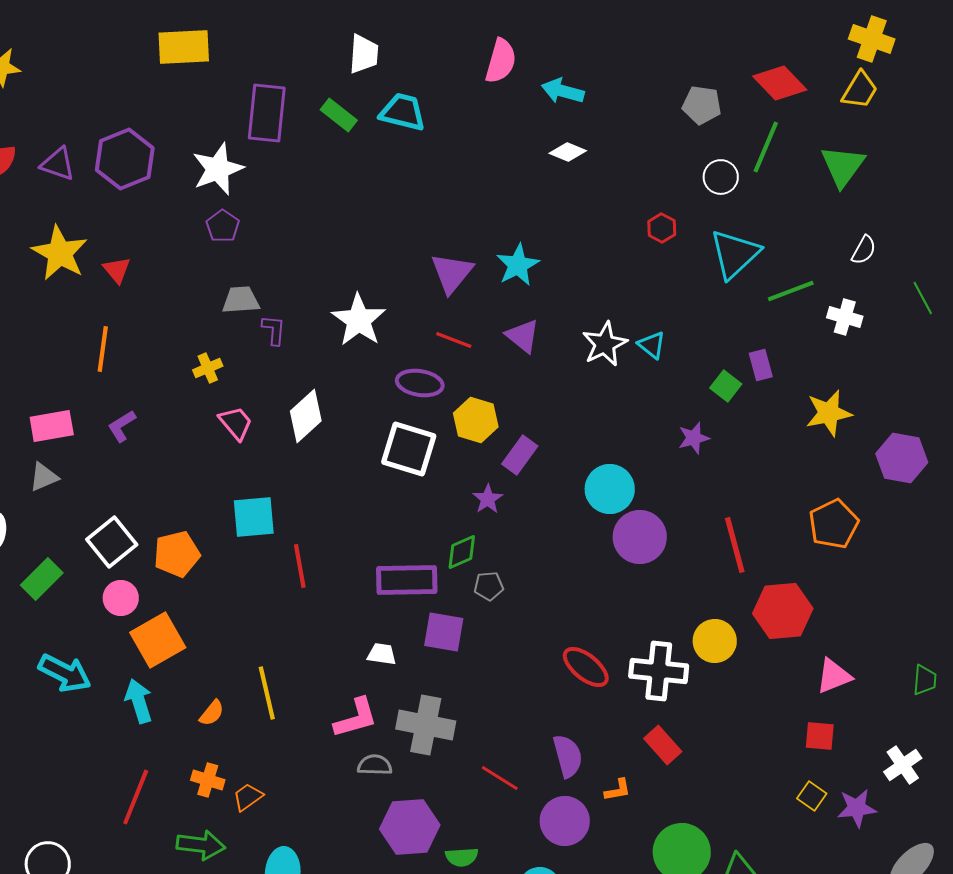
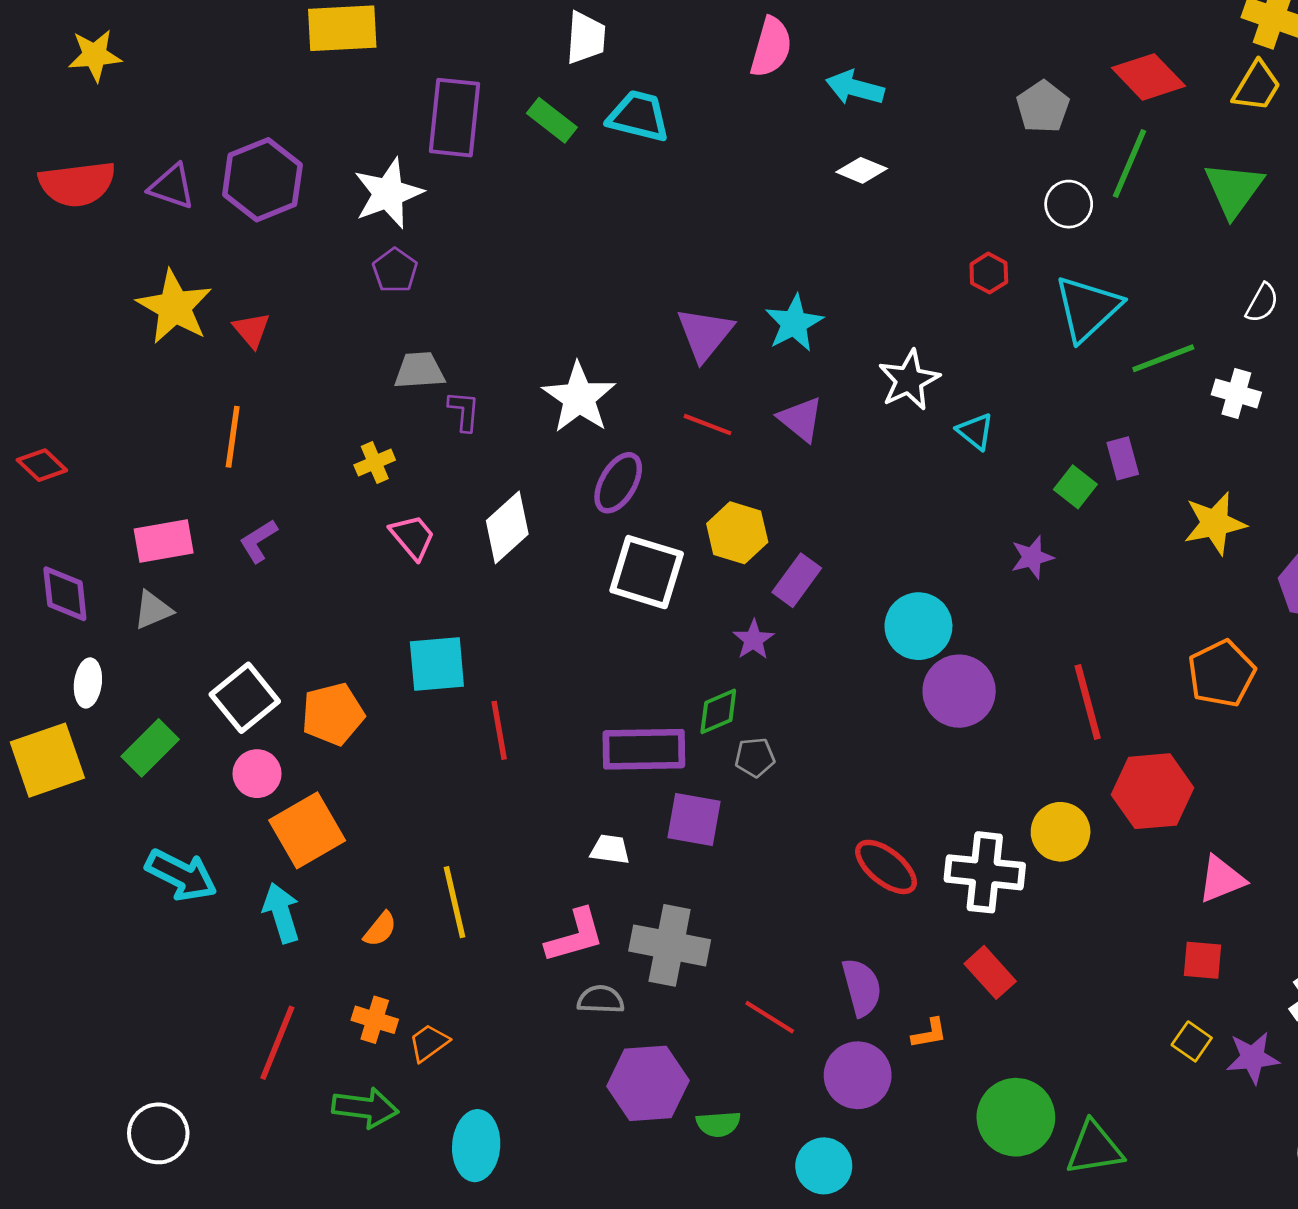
gray pentagon: (702, 105) -> (1043, 107), turned 30
white star: (605, 344) -> (909, 380), moved
purple ellipse: (420, 383) -> (618, 483), moved, turned -69

